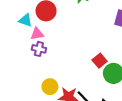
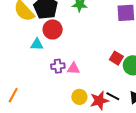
pink triangle: (37, 34) -> (74, 68), moved, turned 32

